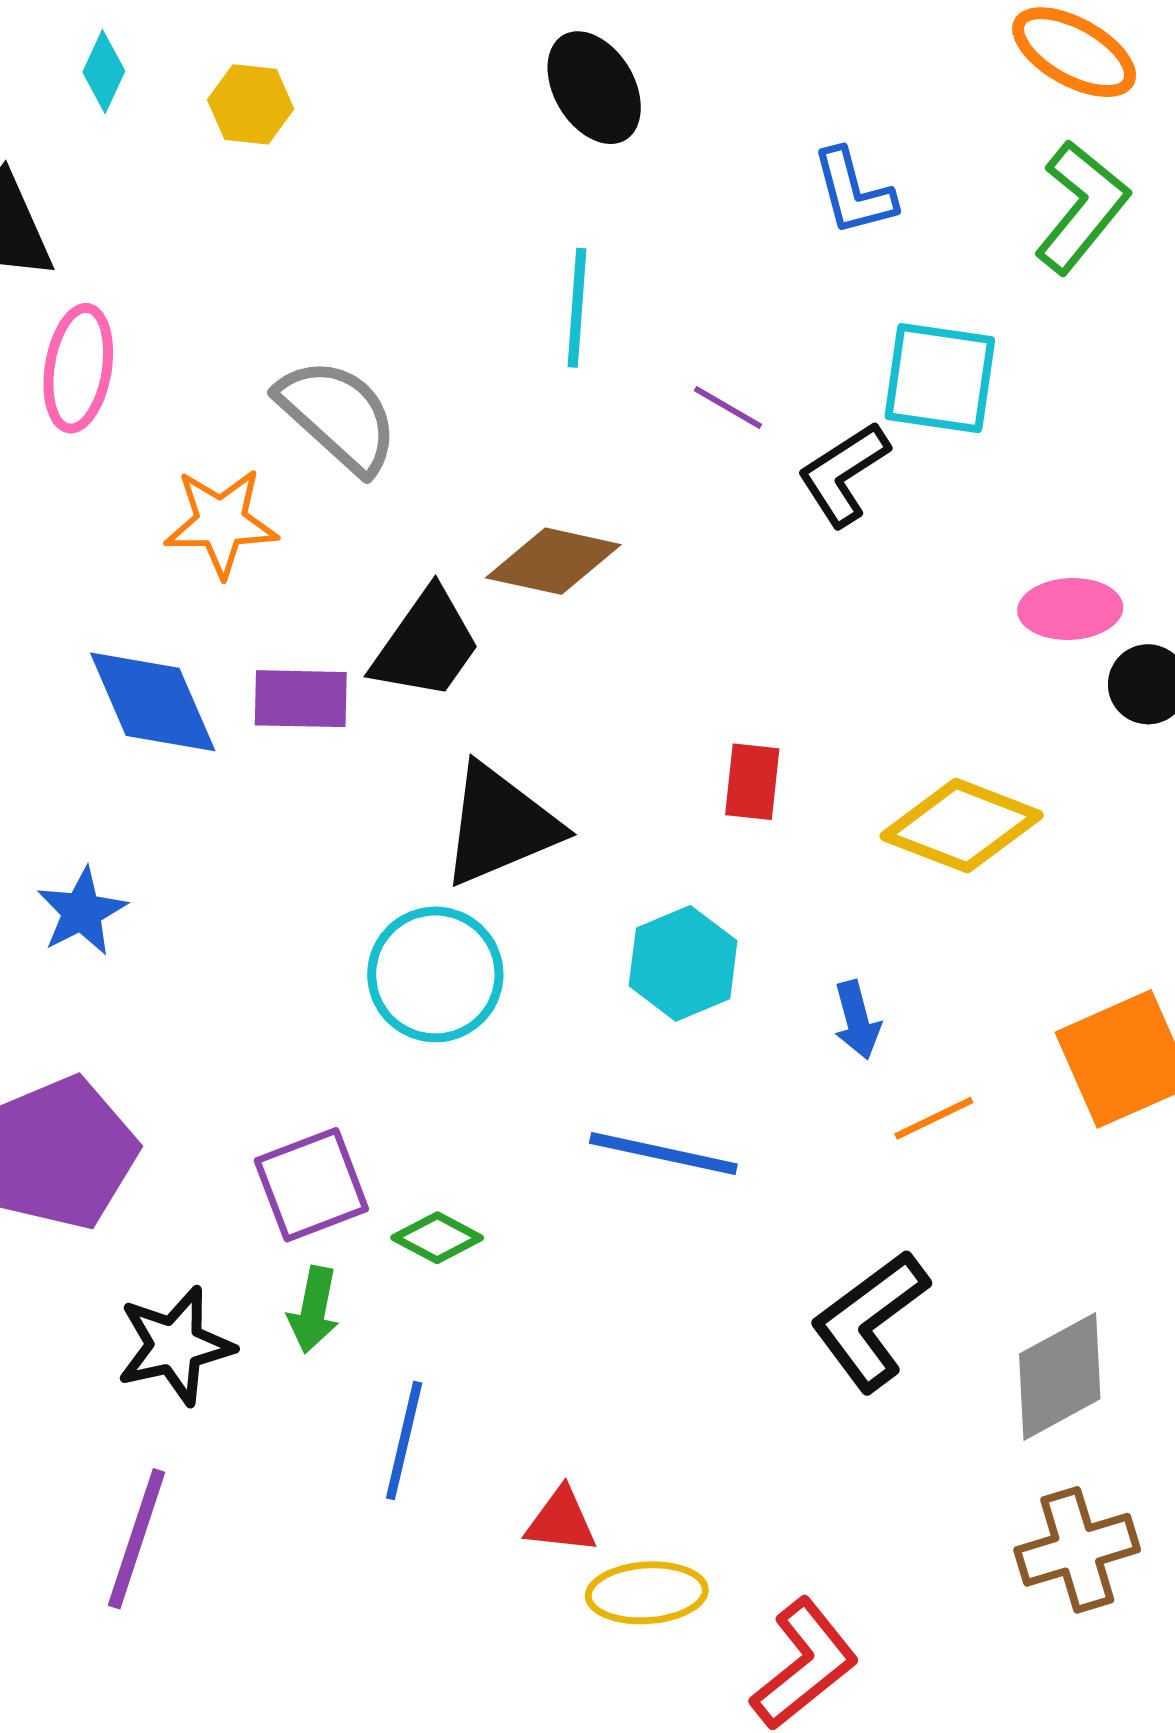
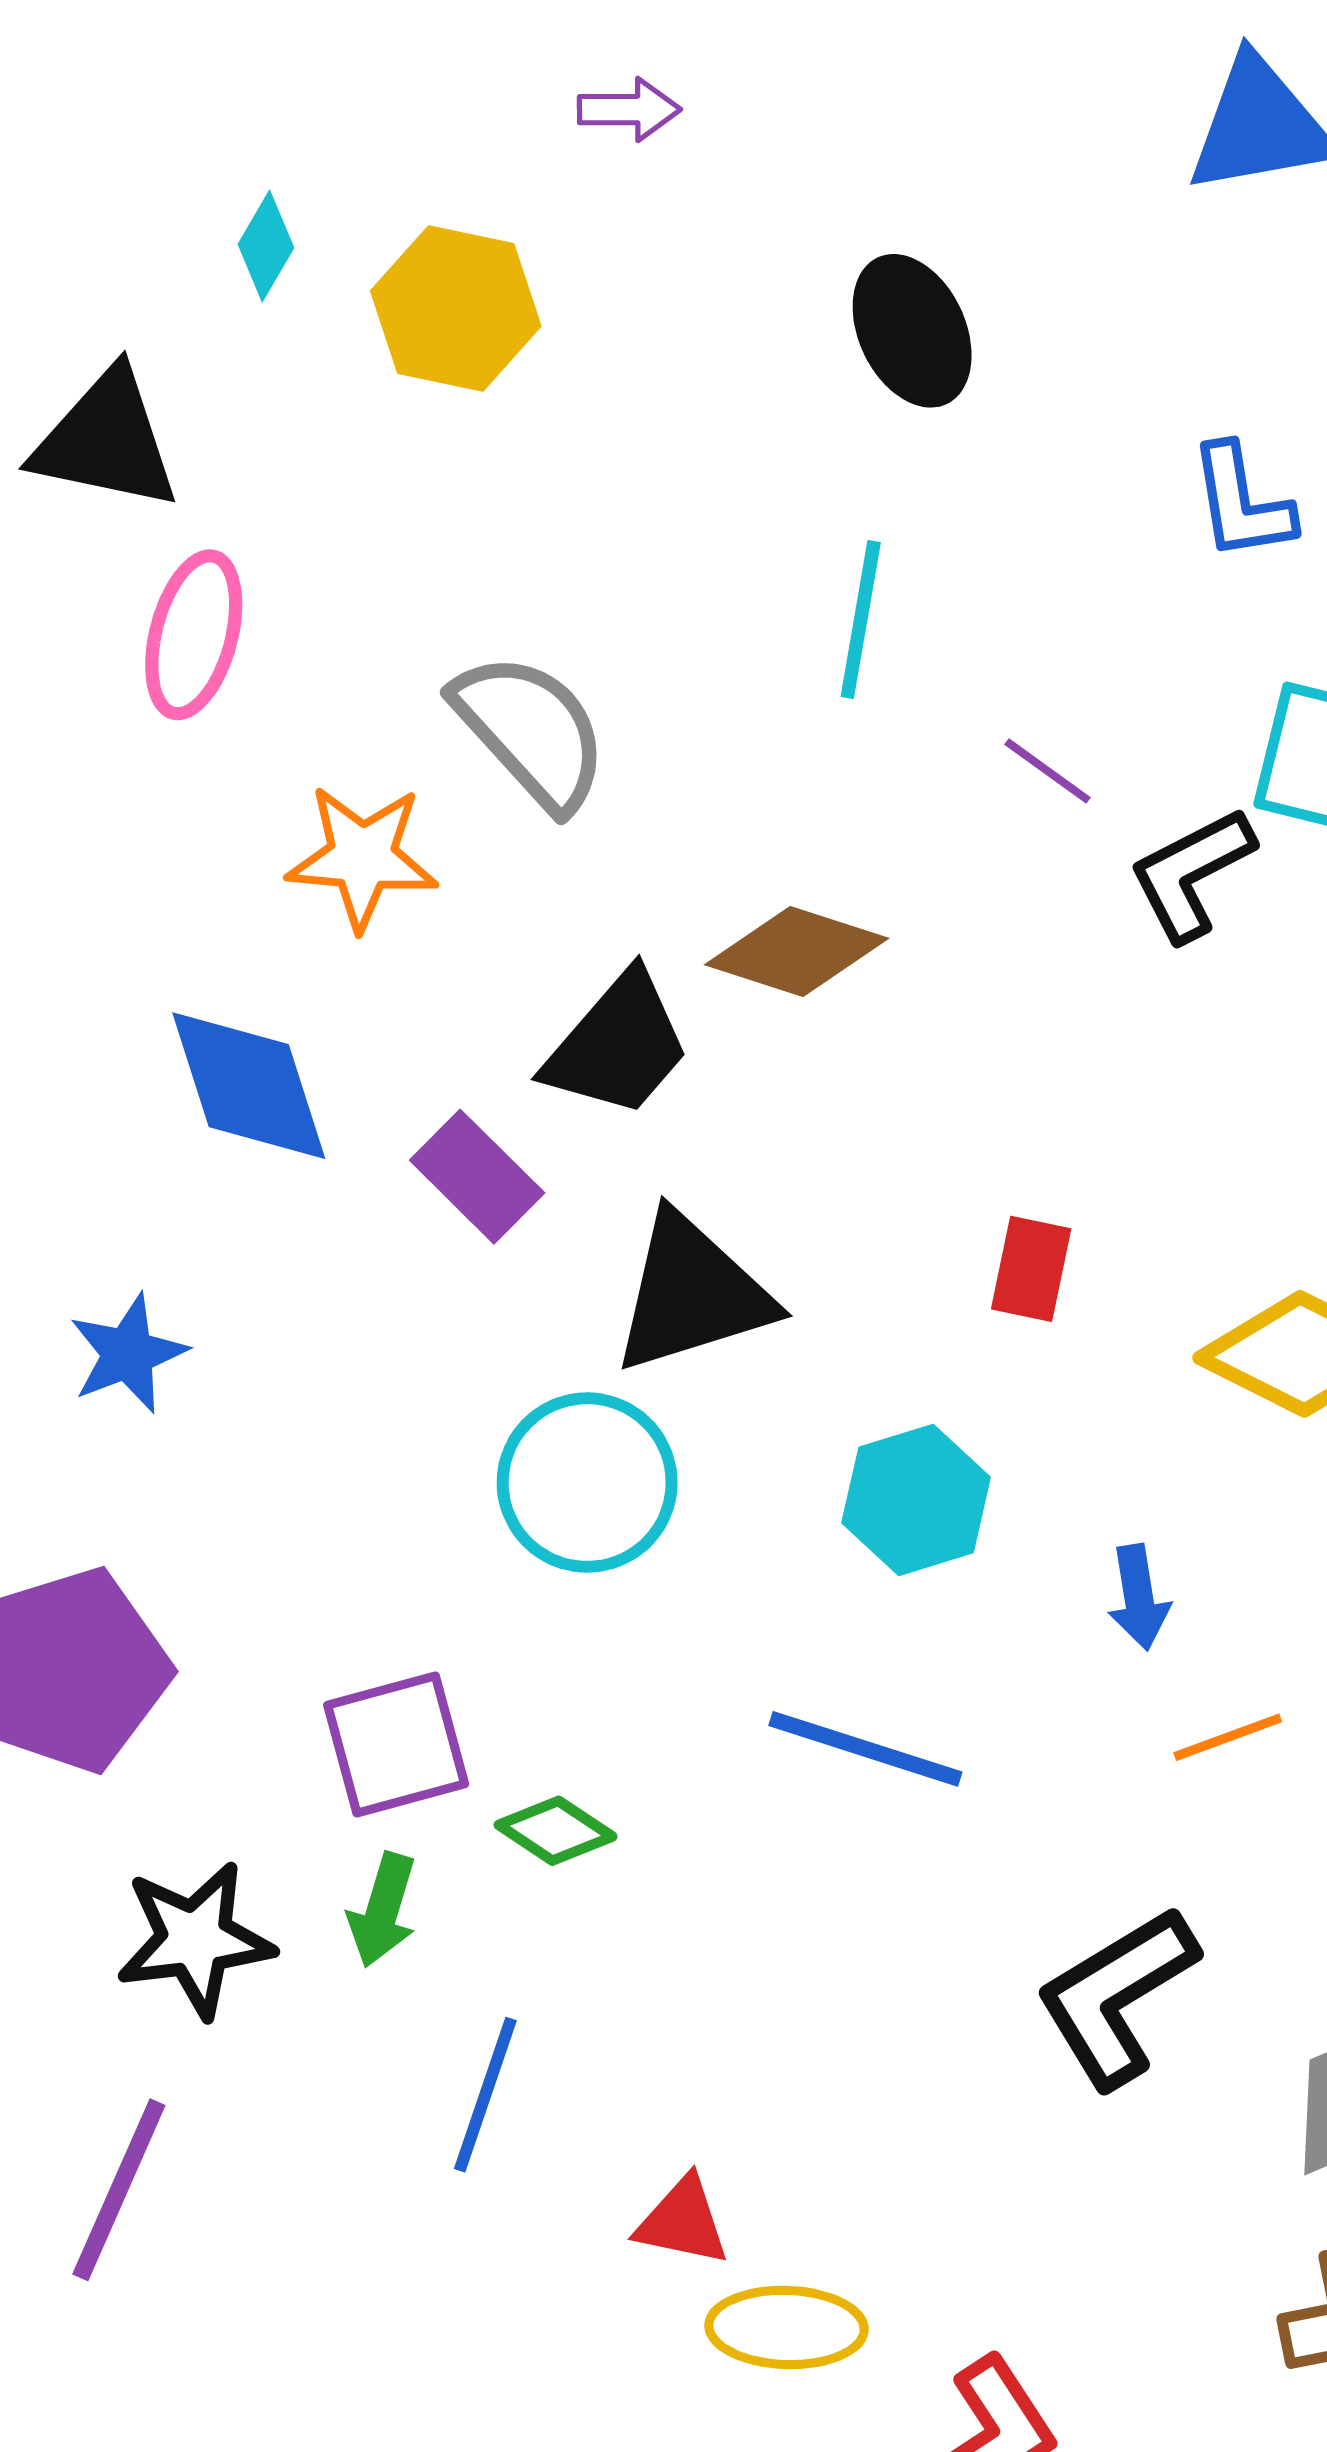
yellow hexagon: (251, 104) -> (456, 308), size x1.5
purple rectangle: (301, 699) -> (477, 1177), moved, turned 38

